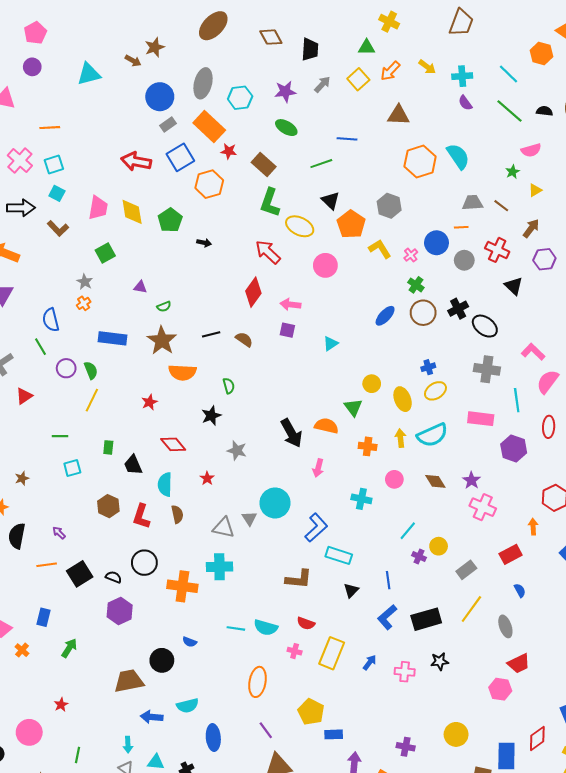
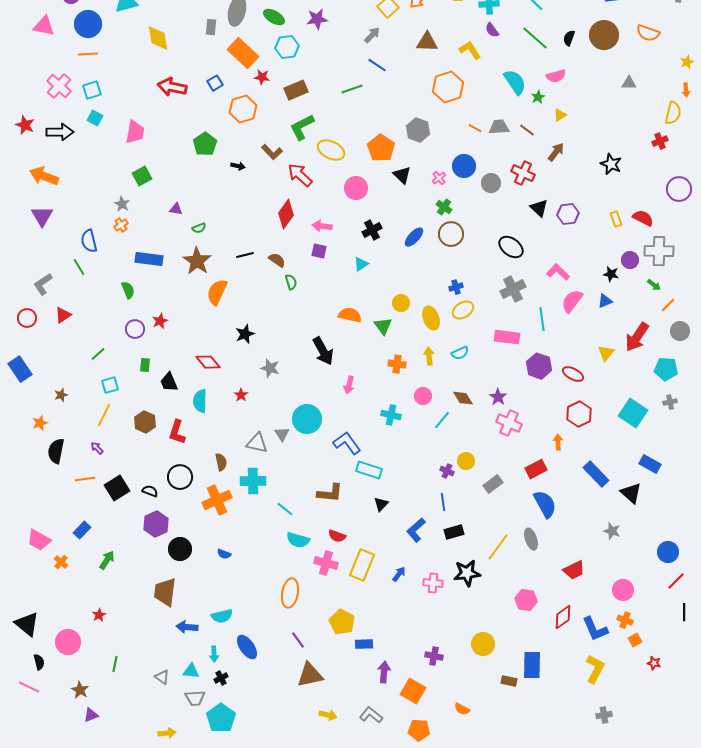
gray arrow: (322, 84) -> (372, 35), moved
blue circle: (160, 97) -> (88, 24), moved
cyan hexagon: (240, 98) -> (287, 47), moved
black semicircle: (544, 111) -> (569, 38), turned -77
gray rectangle: (168, 124) -> (211, 27), moved, turned -49
green ellipse: (286, 128) -> (274, 17), moved
blue line: (347, 139) -> (377, 65), turned 30
cyan semicircle: (458, 156) -> (515, 82), moved
blue square: (180, 157) -> (215, 83), size x0.6
brown rectangle: (264, 165) -> (296, 90), turned -65
black triangle: (331, 201) -> (402, 175), moved
green L-shape: (270, 203) -> (302, 127), turned 44
yellow diamond: (132, 212) -> (158, 38), moved
orange line: (461, 227) -> (475, 128), moved, turned 32
brown L-shape: (58, 228) -> (272, 152), moved
yellow L-shape: (380, 249) -> (470, 50), moved
purple hexagon: (544, 259) -> (568, 214), moved
black cross: (458, 309) -> (372, 230), moved
purple circle: (66, 368) -> (135, 329), moved
gray cross: (487, 369) -> (513, 289), turned -35
orange semicircle: (182, 372) -> (217, 292), turned 112
green semicircle: (229, 386) -> (291, 282), moved
yellow line: (92, 400) -> (104, 415), moved
red star: (150, 402) -> (160, 321), moved
orange semicircle: (326, 426) -> (350, 315), moved
red ellipse: (549, 427) -> (573, 374), moved, turned -65
cyan semicircle: (432, 435) -> (460, 353), size x0.6
green line: (60, 436) -> (98, 354), turned -42
brown semicircle: (177, 514) -> (221, 462), moved
blue L-shape: (316, 528) -> (347, 443), turned -84
cyan line: (408, 531) -> (442, 420), moved
blue line: (388, 580) -> (443, 502), moved
orange cross: (182, 586) -> (217, 500), turned -32
blue semicircle: (520, 590) -> (545, 504), size x2.0
yellow line: (471, 609) -> (498, 547), moved
blue rectangle: (44, 617) -> (82, 530), turned 30
black rectangle: (426, 619) -> (454, 532), size x0.7
cyan line: (236, 628) -> (285, 509), moved, turned 30
pink cross: (295, 651) -> (326, 563), size x1.6
black circle: (162, 660) -> (180, 549), moved
black star: (440, 661) -> (467, 573), size x1.5
red trapezoid: (519, 663) -> (574, 570), moved
brown trapezoid: (129, 681) -> (165, 592), turned -72
blue ellipse: (213, 738) -> (247, 647), turned -30
red diamond: (537, 739) -> (563, 617), moved
cyan arrow: (128, 745) -> (214, 654), moved

